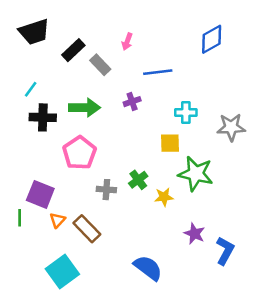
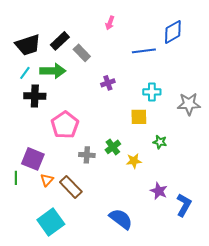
black trapezoid: (34, 32) -> (28, 45), moved
pink arrow: (127, 42) -> (110, 23), moved
blue line: (158, 72) -> (144, 51), moved
green arrow: (84, 108) -> (53, 71), moved
green star: (196, 174) -> (160, 142), size x0.5

